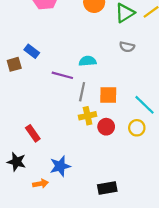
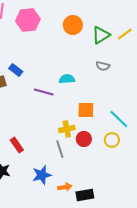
gray line: (82, 92) -> (60, 149), moved, turned -30
orange arrow: (40, 184) -> (65, 187), moved

